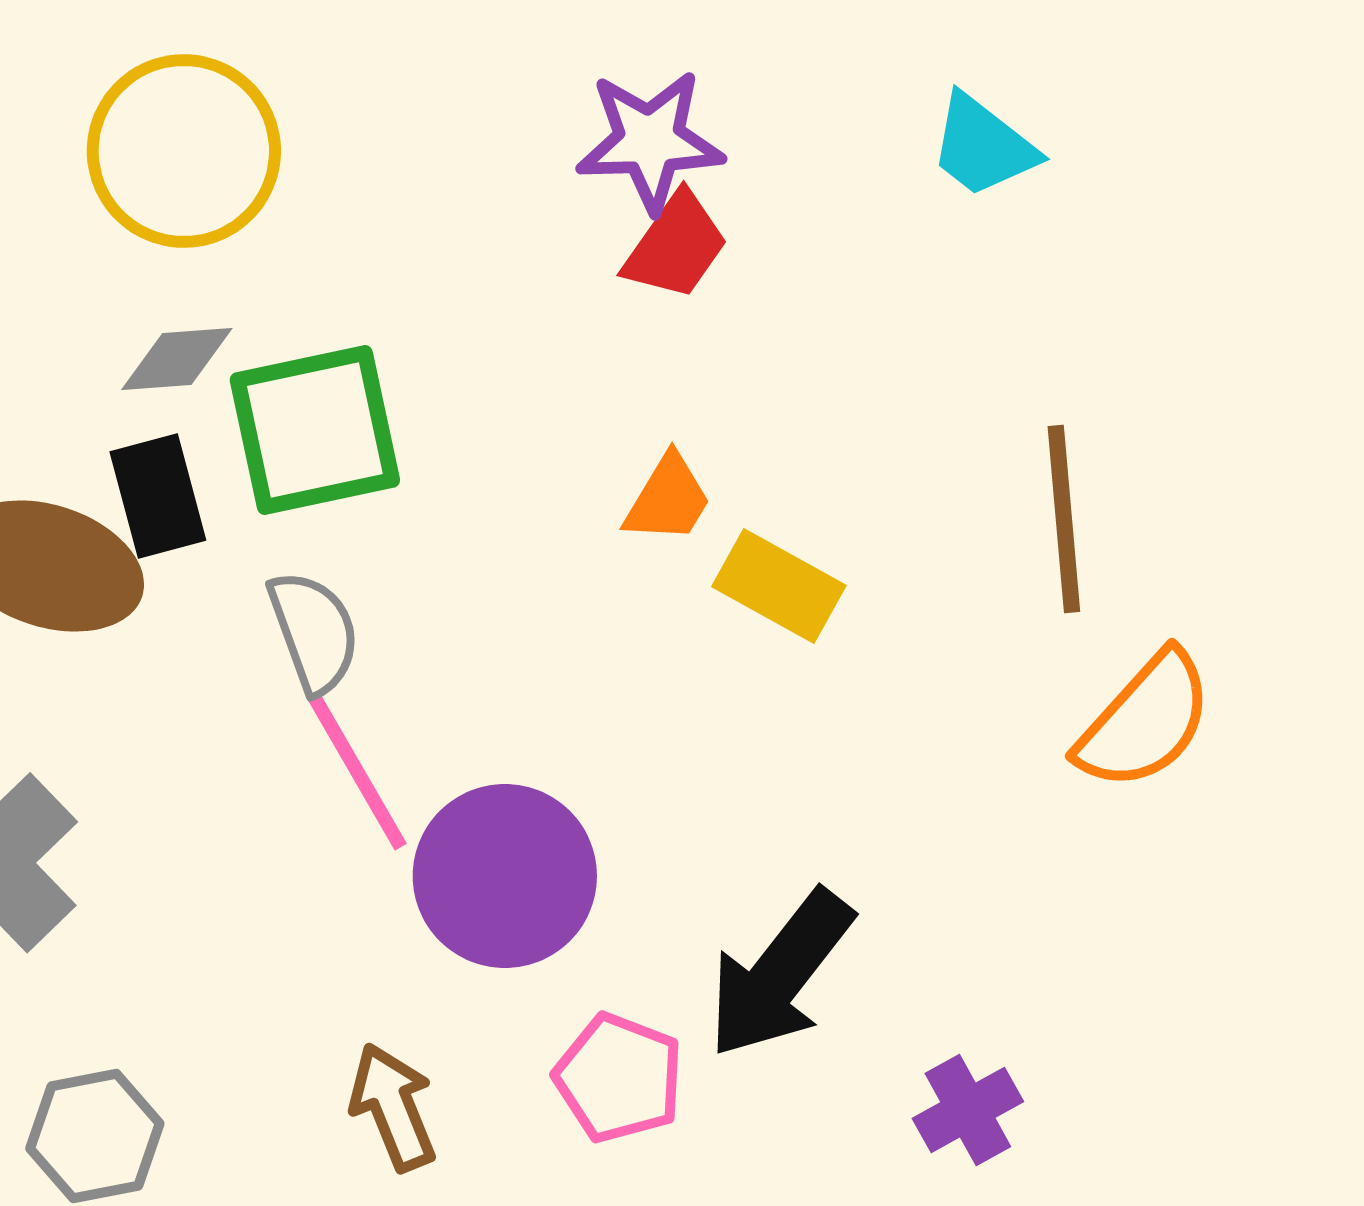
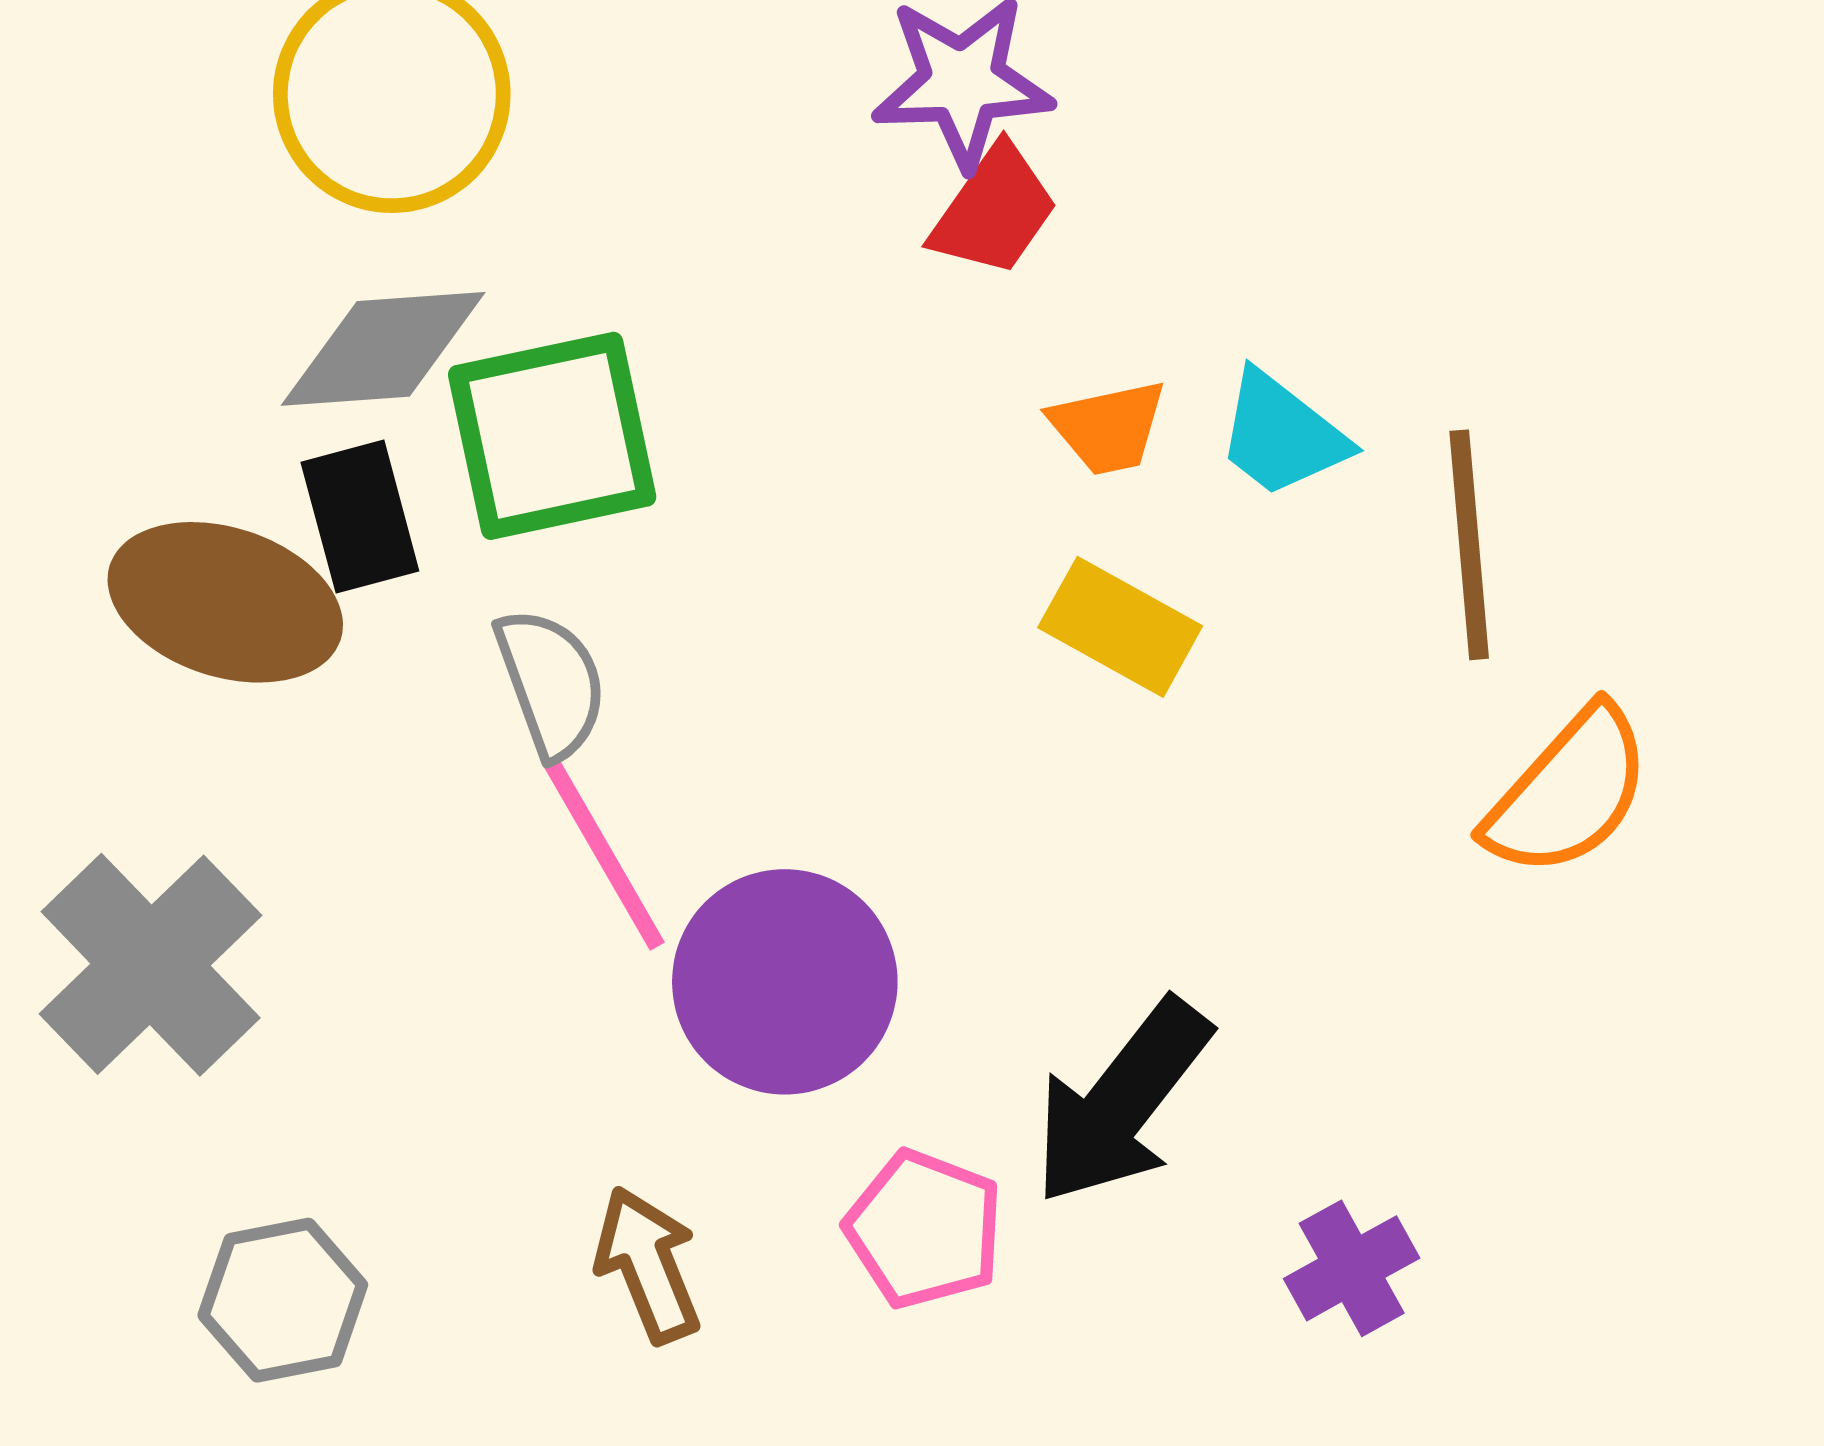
cyan trapezoid: (983, 146) -> (1282, 435), moved
gray diamond: (177, 359) -> (383, 349), size x1.5
orange trapezoid: (668, 499) -> (1108, 427), moved, turned 47

